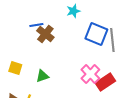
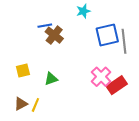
blue square: (96, 34) -> (107, 35), turned -35
yellow square: (15, 68) -> (23, 70), turned -32

